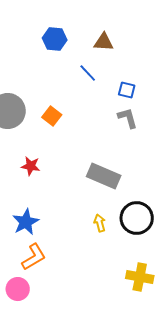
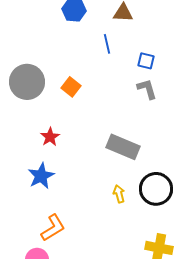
blue line: (88, 73) -> (107, 44), turned 30
red star: (31, 166) -> (50, 137), turned 30
blue star: (26, 222) -> (41, 176), moved

